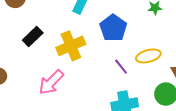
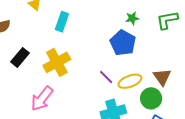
blue pentagon: (113, 28) -> (123, 43), moved
yellow ellipse: (148, 56) -> (130, 81), moved

